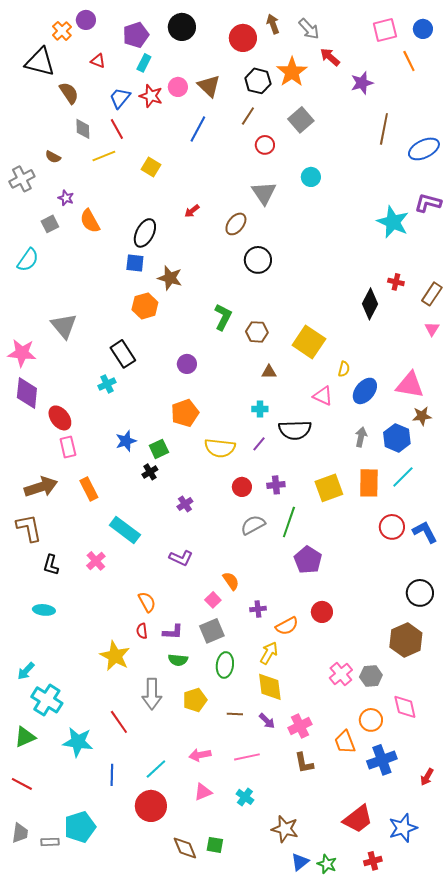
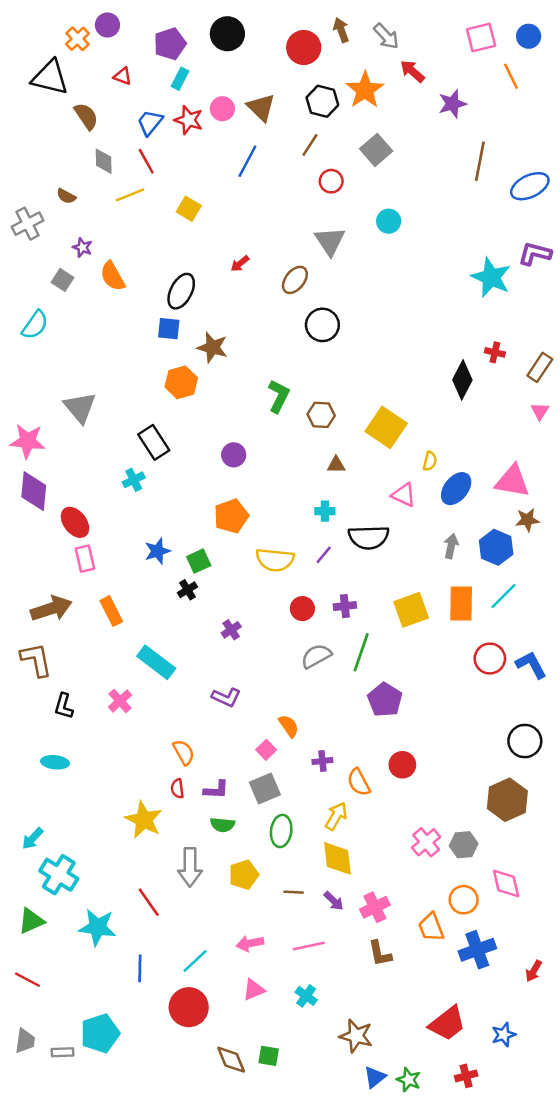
gray square: (50, 224) -> (62, 280), turned -30
orange semicircle: (287, 626) -> (359, 782), turned 90
blue star: (403, 828) -> (504, 1035), size x0.7

